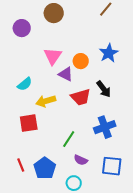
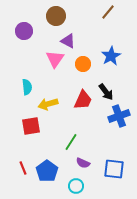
purple triangle: (66, 74) -> (68, 41), moved
cyan semicircle: (25, 84) -> (27, 87), turned -56
red trapezoid: (81, 97) -> (83, 100), turned -50
blue cross: (105, 127) -> (119, 116), moved

